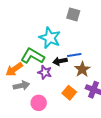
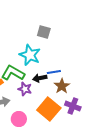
gray square: (73, 14) -> (44, 32), moved
orange square: (69, 93) -> (49, 109), size x1.6

